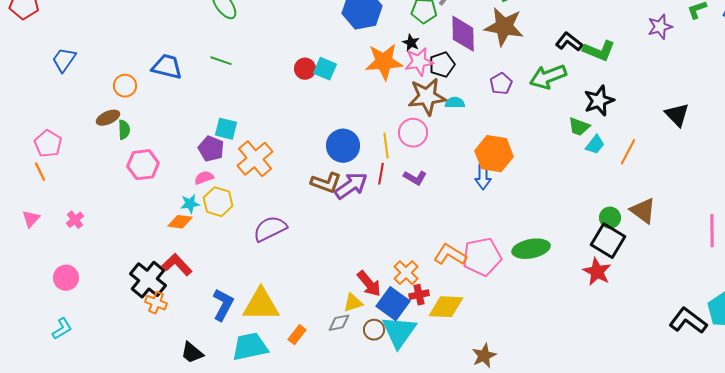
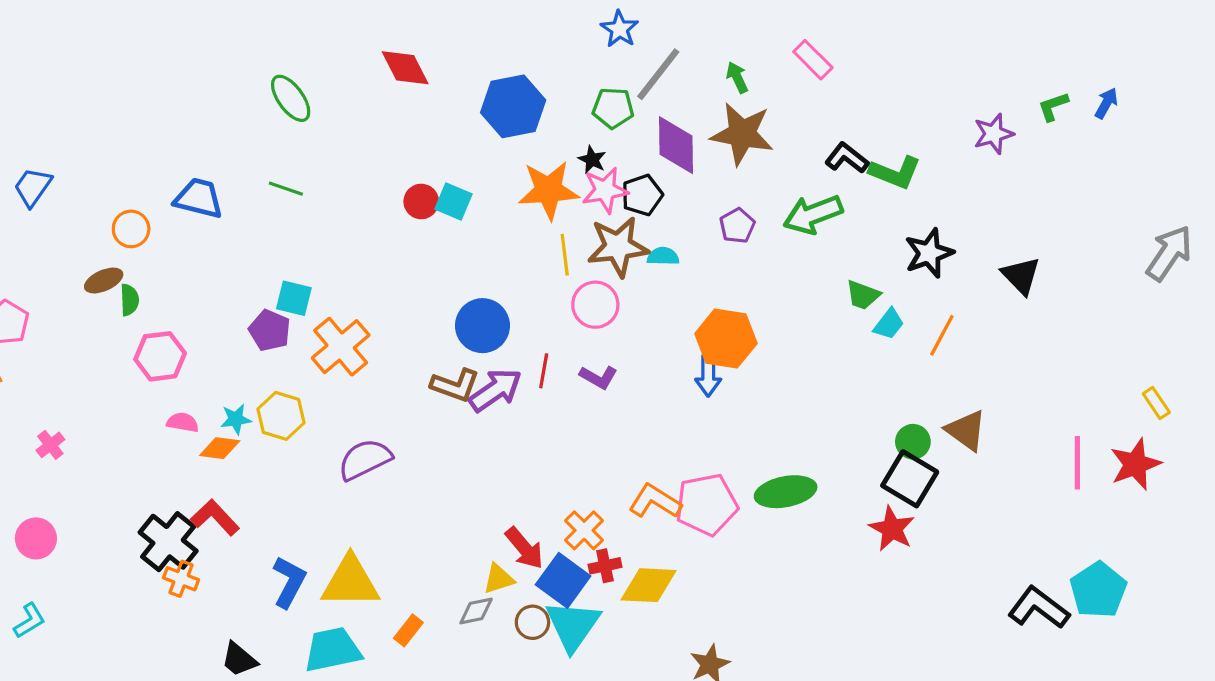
black star: (599, 101) -> (929, 253), moved
yellow line: (386, 146) -> (565, 255), moved
pink semicircle: (204, 178) -> (183, 422), moved, turned 30

